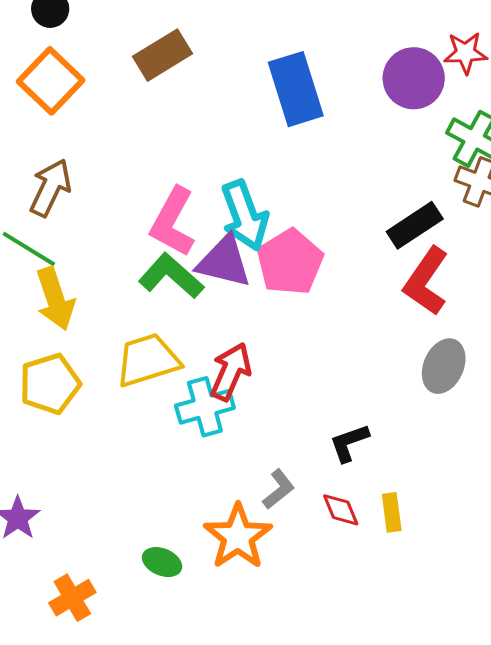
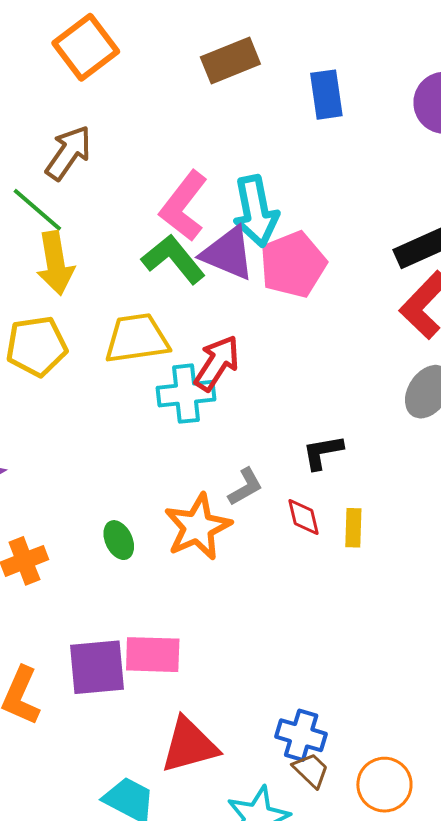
brown rectangle: (163, 55) -> (230, 61), moved
blue rectangle: (296, 89) -> (326, 95), size x0.7
green ellipse: (162, 562) -> (119, 540), turned 33

